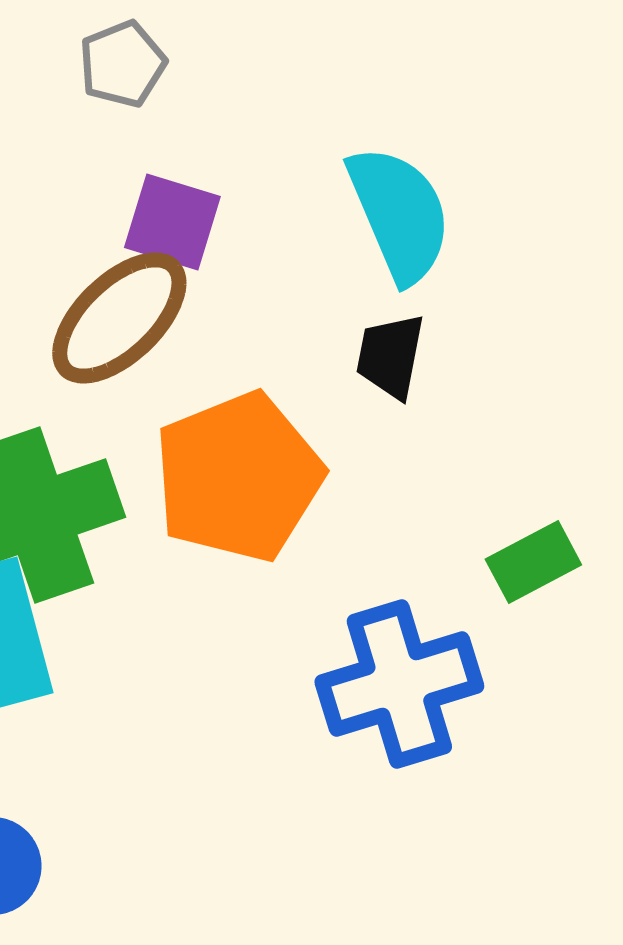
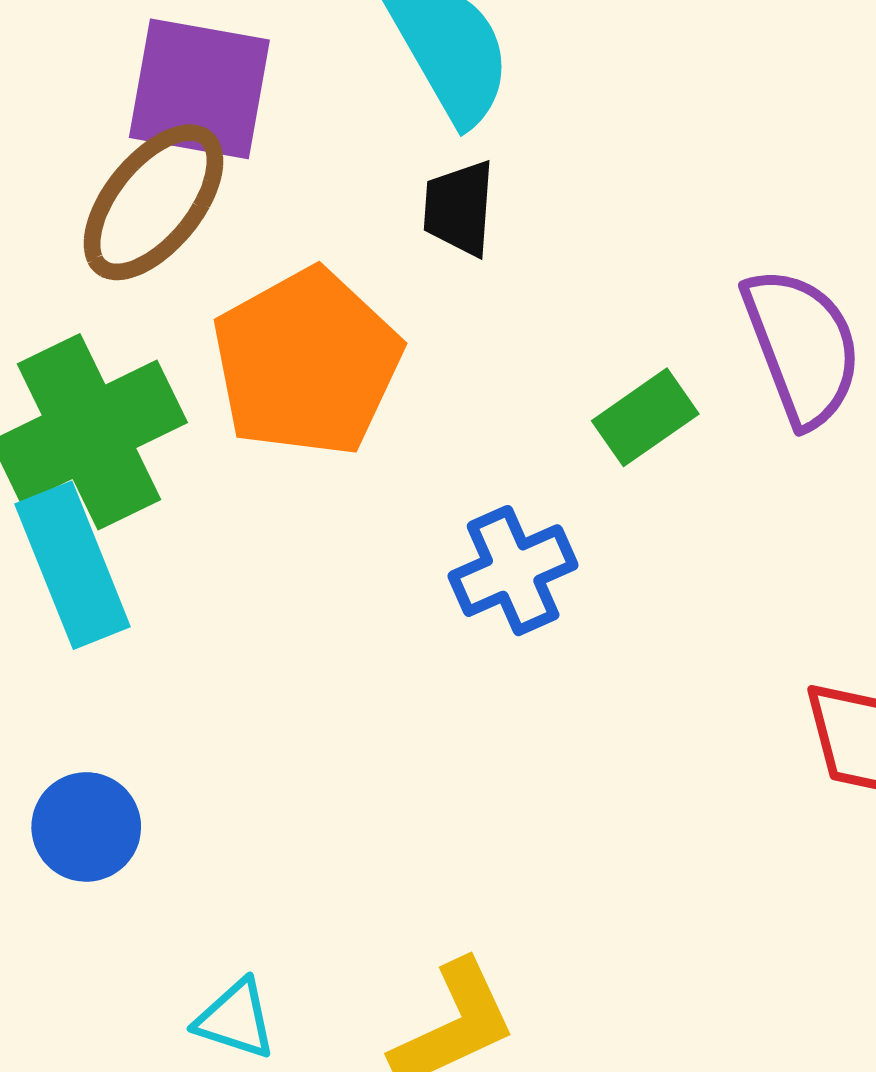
purple square: (172, 222) -> (199, 89), size x1.4
blue cross: (399, 684) -> (513, 571), size x0.7

